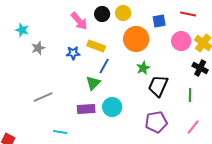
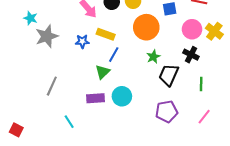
gray star: (38, 48) -> (47, 36), size x1.6
black cross: (200, 68) -> (191, 55), moved
gray line: (43, 97) -> (52, 86), turned -42
cyan line: (60, 132) -> (69, 122), turned 48

